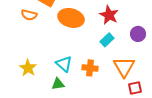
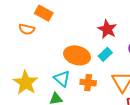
orange ellipse: (71, 18) -> (77, 55), moved
yellow star: (28, 68) -> (26, 83), size x1.4

